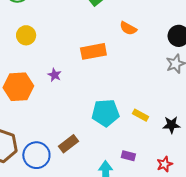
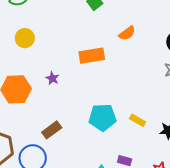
orange semicircle: (128, 28) -> (127, 33), turned -66
brown rectangle: (69, 144) -> (52, 130), moved

